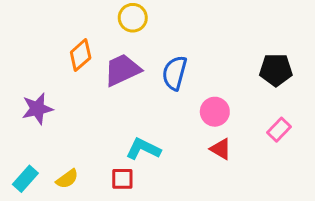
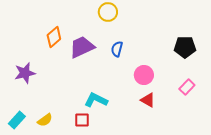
yellow circle: (133, 18) -> (108, 12), moved
blue semicircle: (175, 73) -> (117, 49), size x0.7

